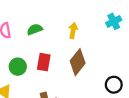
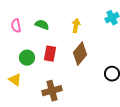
green semicircle: (35, 29) -> (42, 25), turned 40

